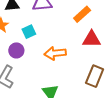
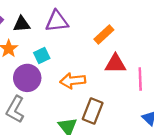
purple circle: (16, 50) -> (27, 78), size x1.5
brown rectangle: (95, 76) -> (93, 111), moved

